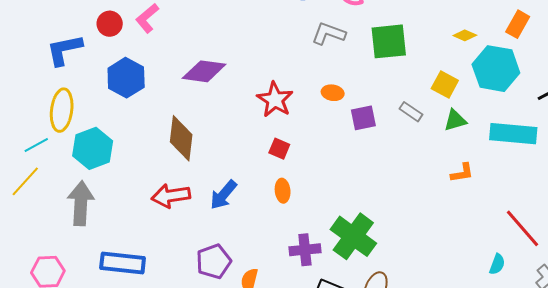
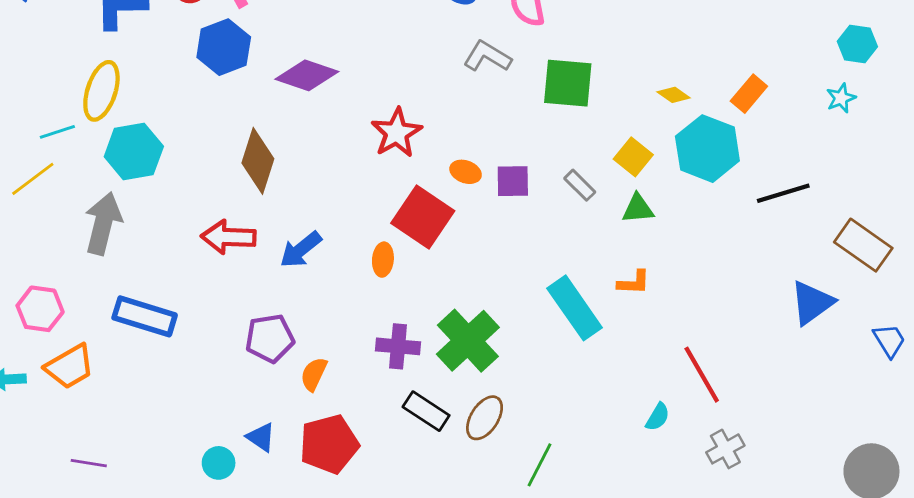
blue hexagon: (126, 78) -> (224, 47), moved
orange ellipse: (333, 93) -> (466, 172), moved
cyan rectangle: (513, 134) -> (575, 308), moved, turned 39
red square: (279, 149) -> (423, 217), moved, size x2.0

